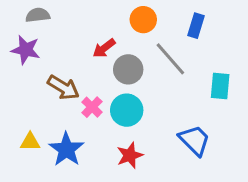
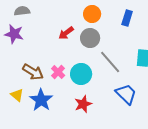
gray line: (170, 59) -> (110, 62), moved
gray circle: (128, 69) -> (90, 38), moved
brown arrow: (63, 87) -> (33, 72), moved
yellow triangle: (30, 142) -> (17, 95), turned 40

